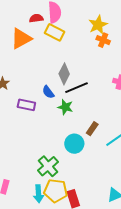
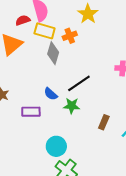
orange cross: (103, 40) -> (70, 36), moved, turned -32
gray diamond: (64, 74) -> (53, 53), moved
cyan circle: (74, 144) -> (56, 146), moved

